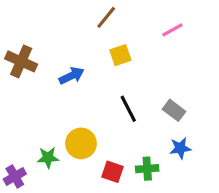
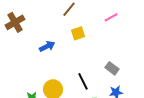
brown cross: (21, 61) -> (15, 22), moved, turned 36
black line: (128, 109) -> (83, 81), moved

